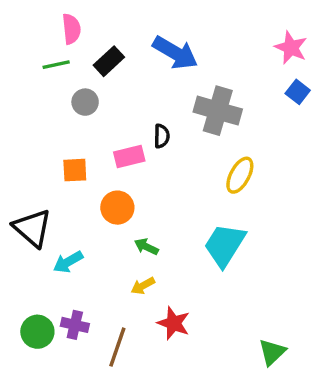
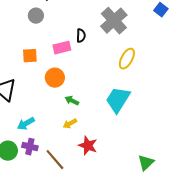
gray cross: (218, 111) -> (114, 21), turned 32
cyan arrow: (68, 262) -> (26, 124), moved
brown line: (117, 347) -> (55, 160), turned -60

